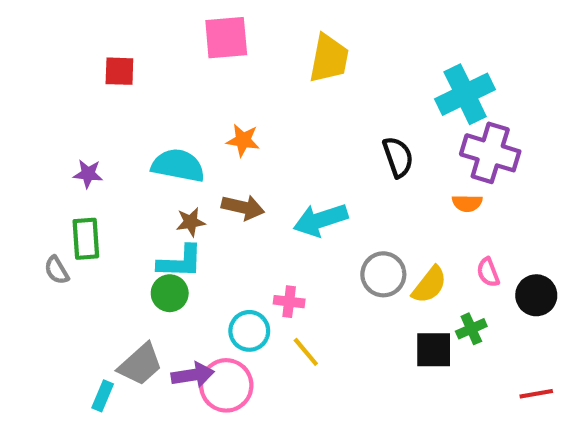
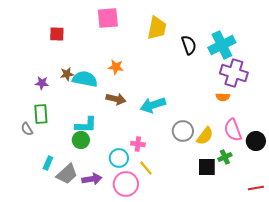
black semicircle: (398, 157) -> (189, 45), moved
brown star: (191, 222) -> (67, 74), moved
pink semicircle: (488, 272) -> (233, 130), size x1.6
pink circle: (226, 385) -> (126, 184), moved
cyan rectangle: (103, 396) -> (48, 163), moved

